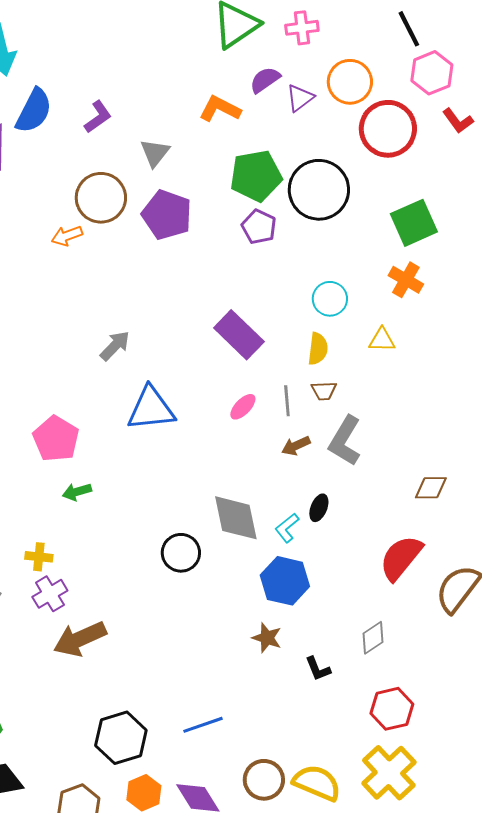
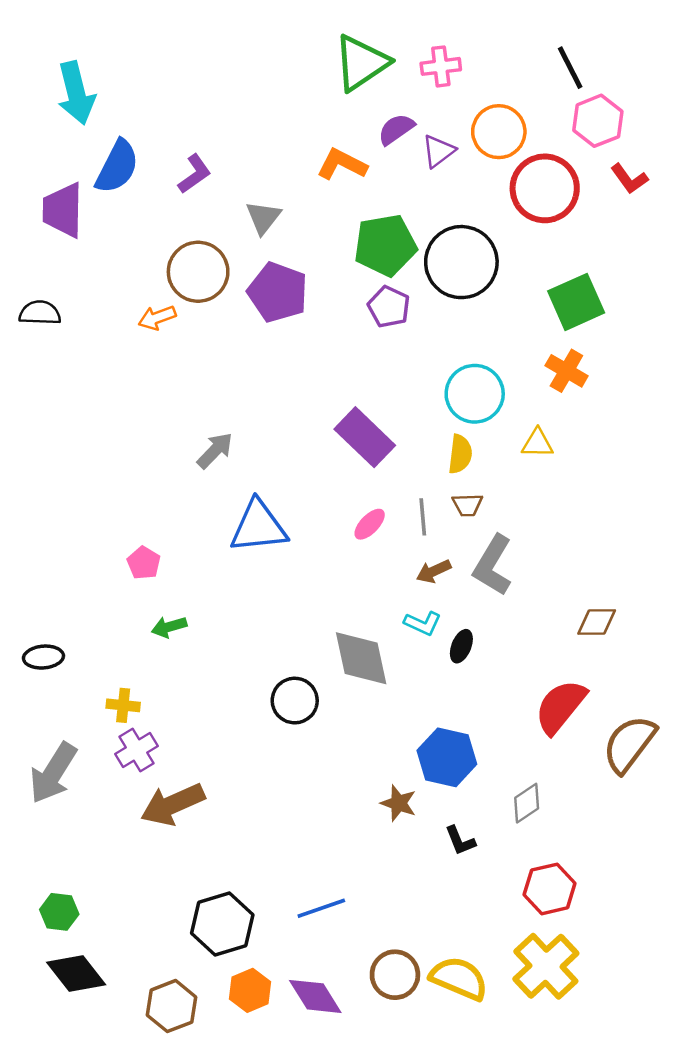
cyan circle: (330, 299) -> (475, 394), size x1.4
pink pentagon: (56, 439) -> (144, 563), size x0.6
cyan L-shape: (287, 528) -> (423, 623), moved, turned -116
blue hexagon: (285, 581) -> (447, 757), moved

